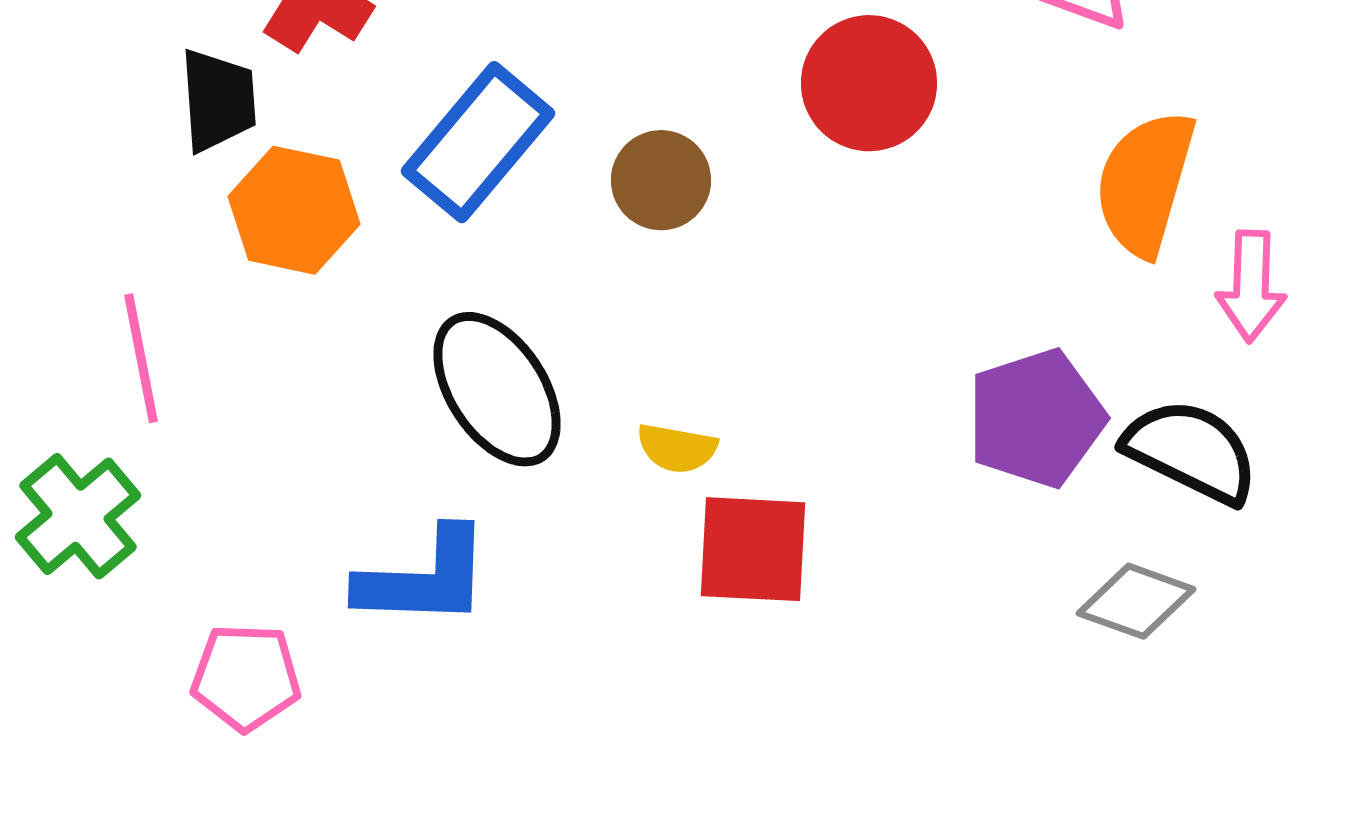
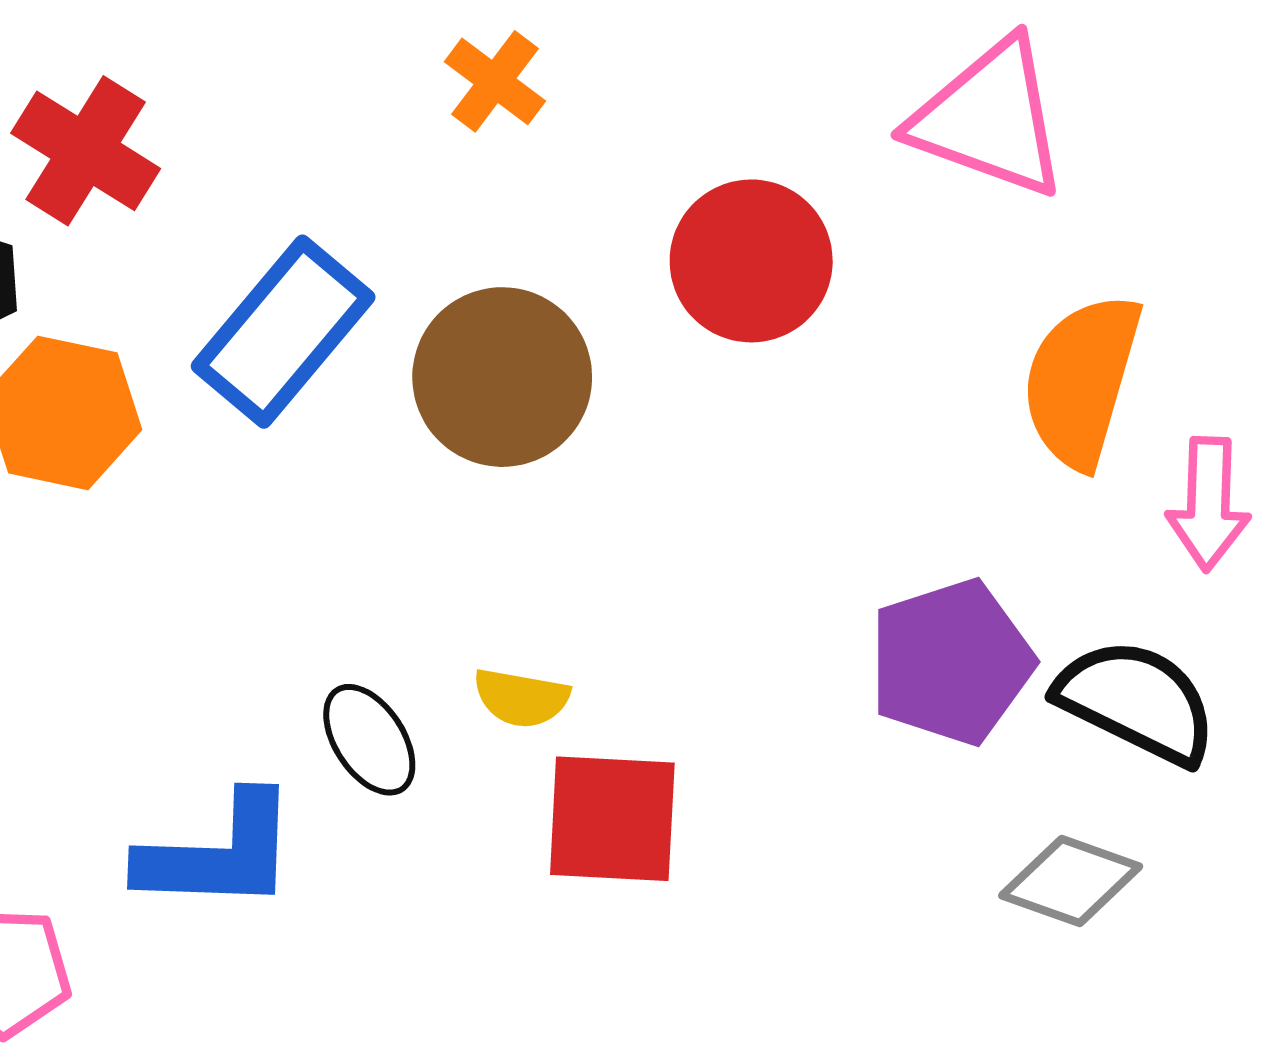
brown circle: (661, 180) -> (502, 377), size x1.5
black ellipse: (497, 389) -> (369, 740), moved, size x0.6

